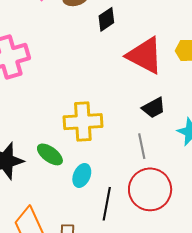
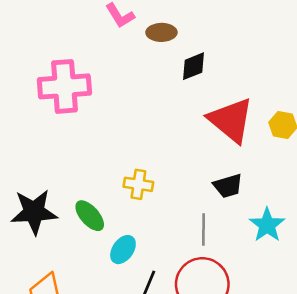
yellow cross: (83, 122) -> (138, 184), size x0.6

